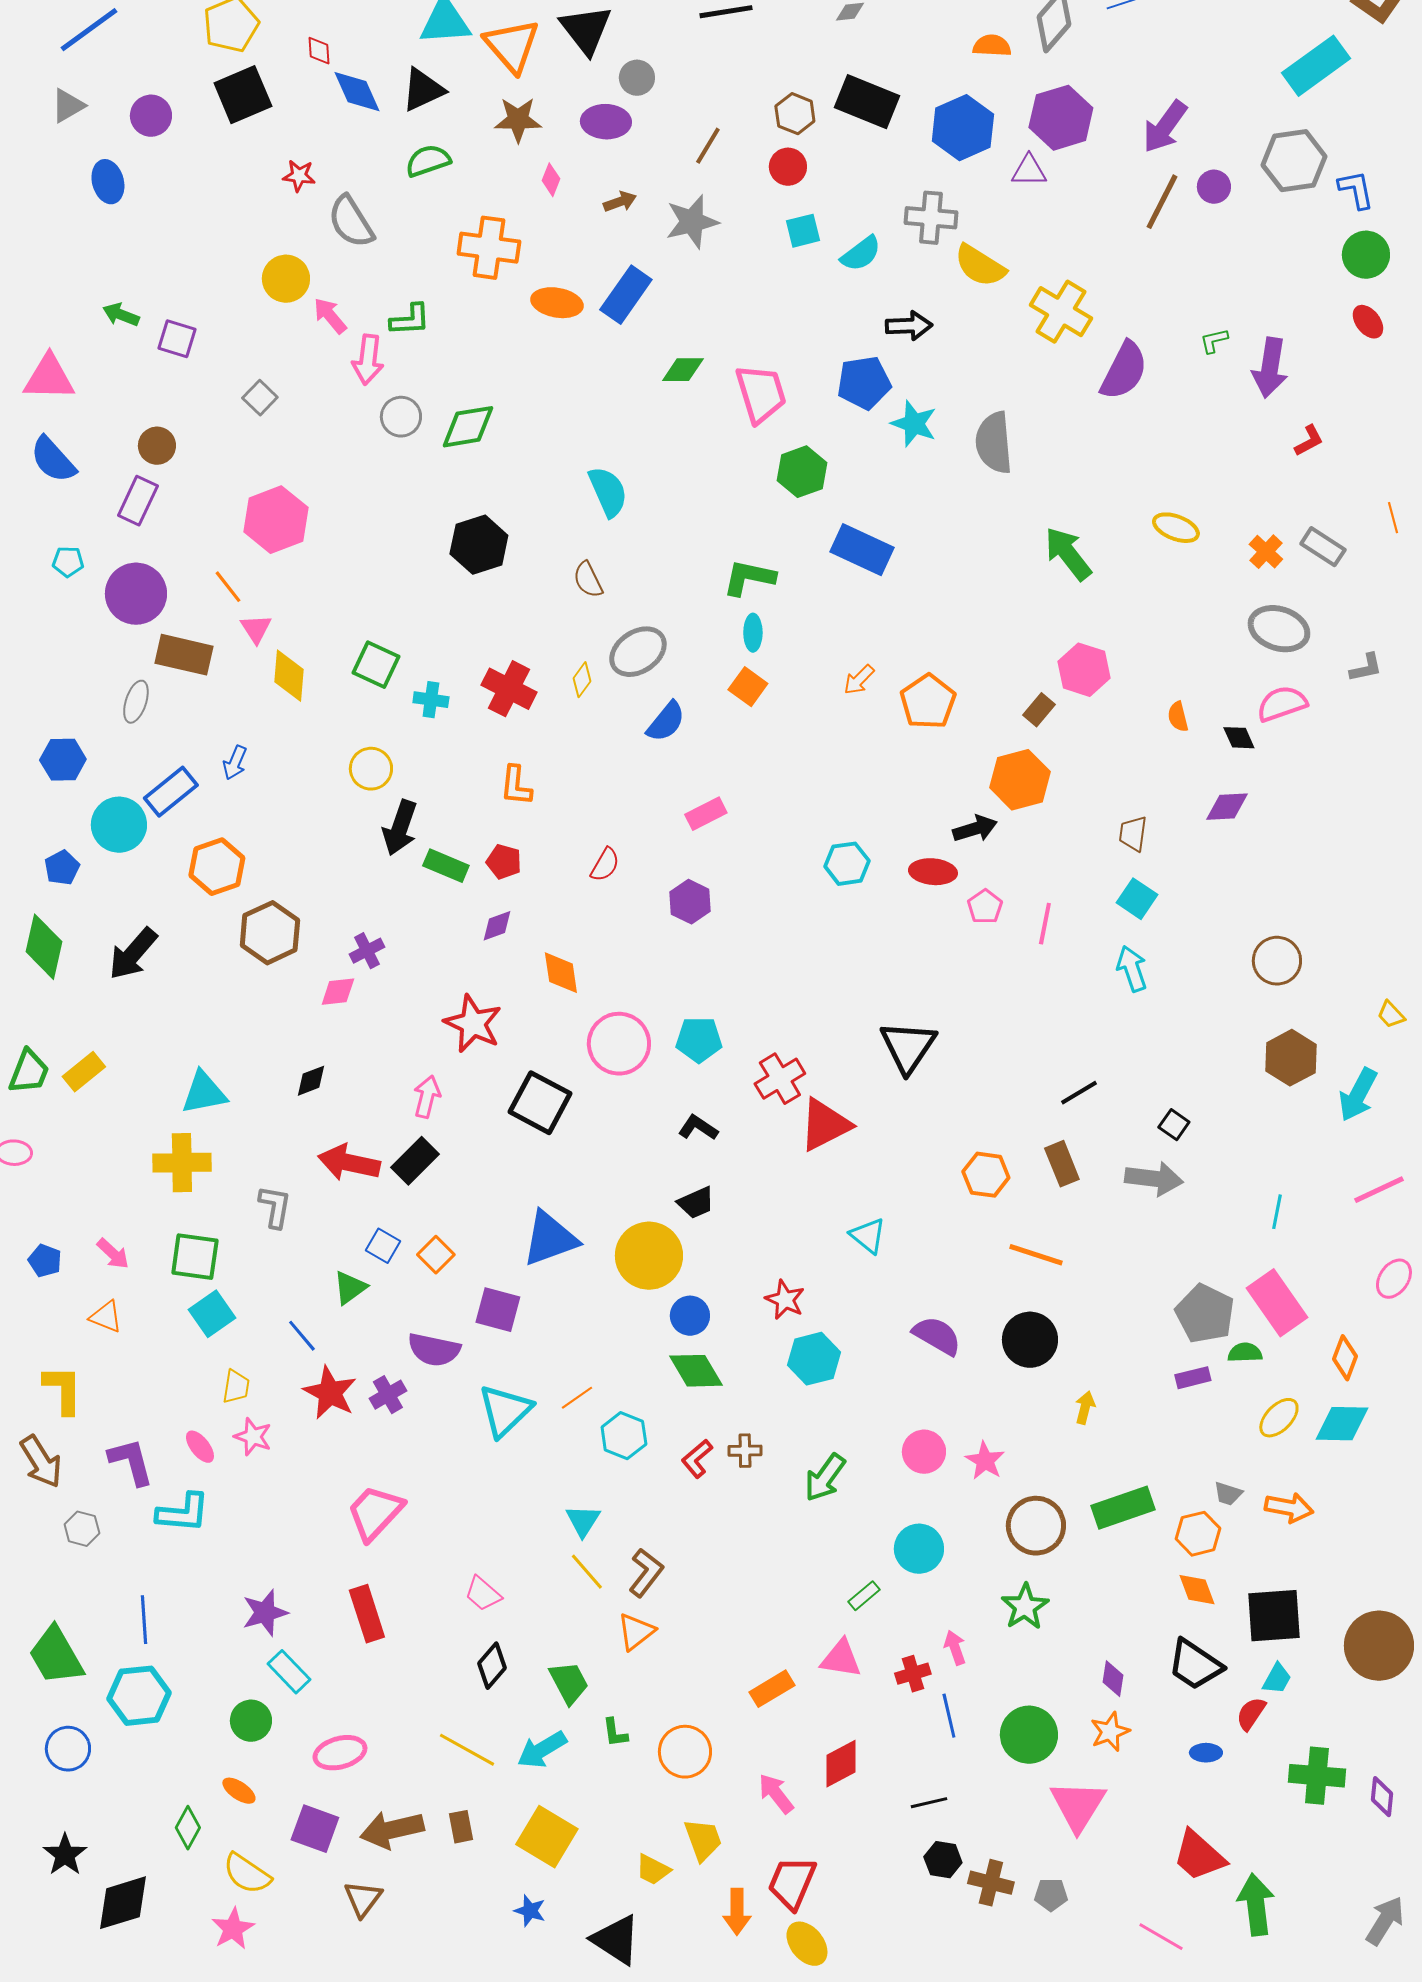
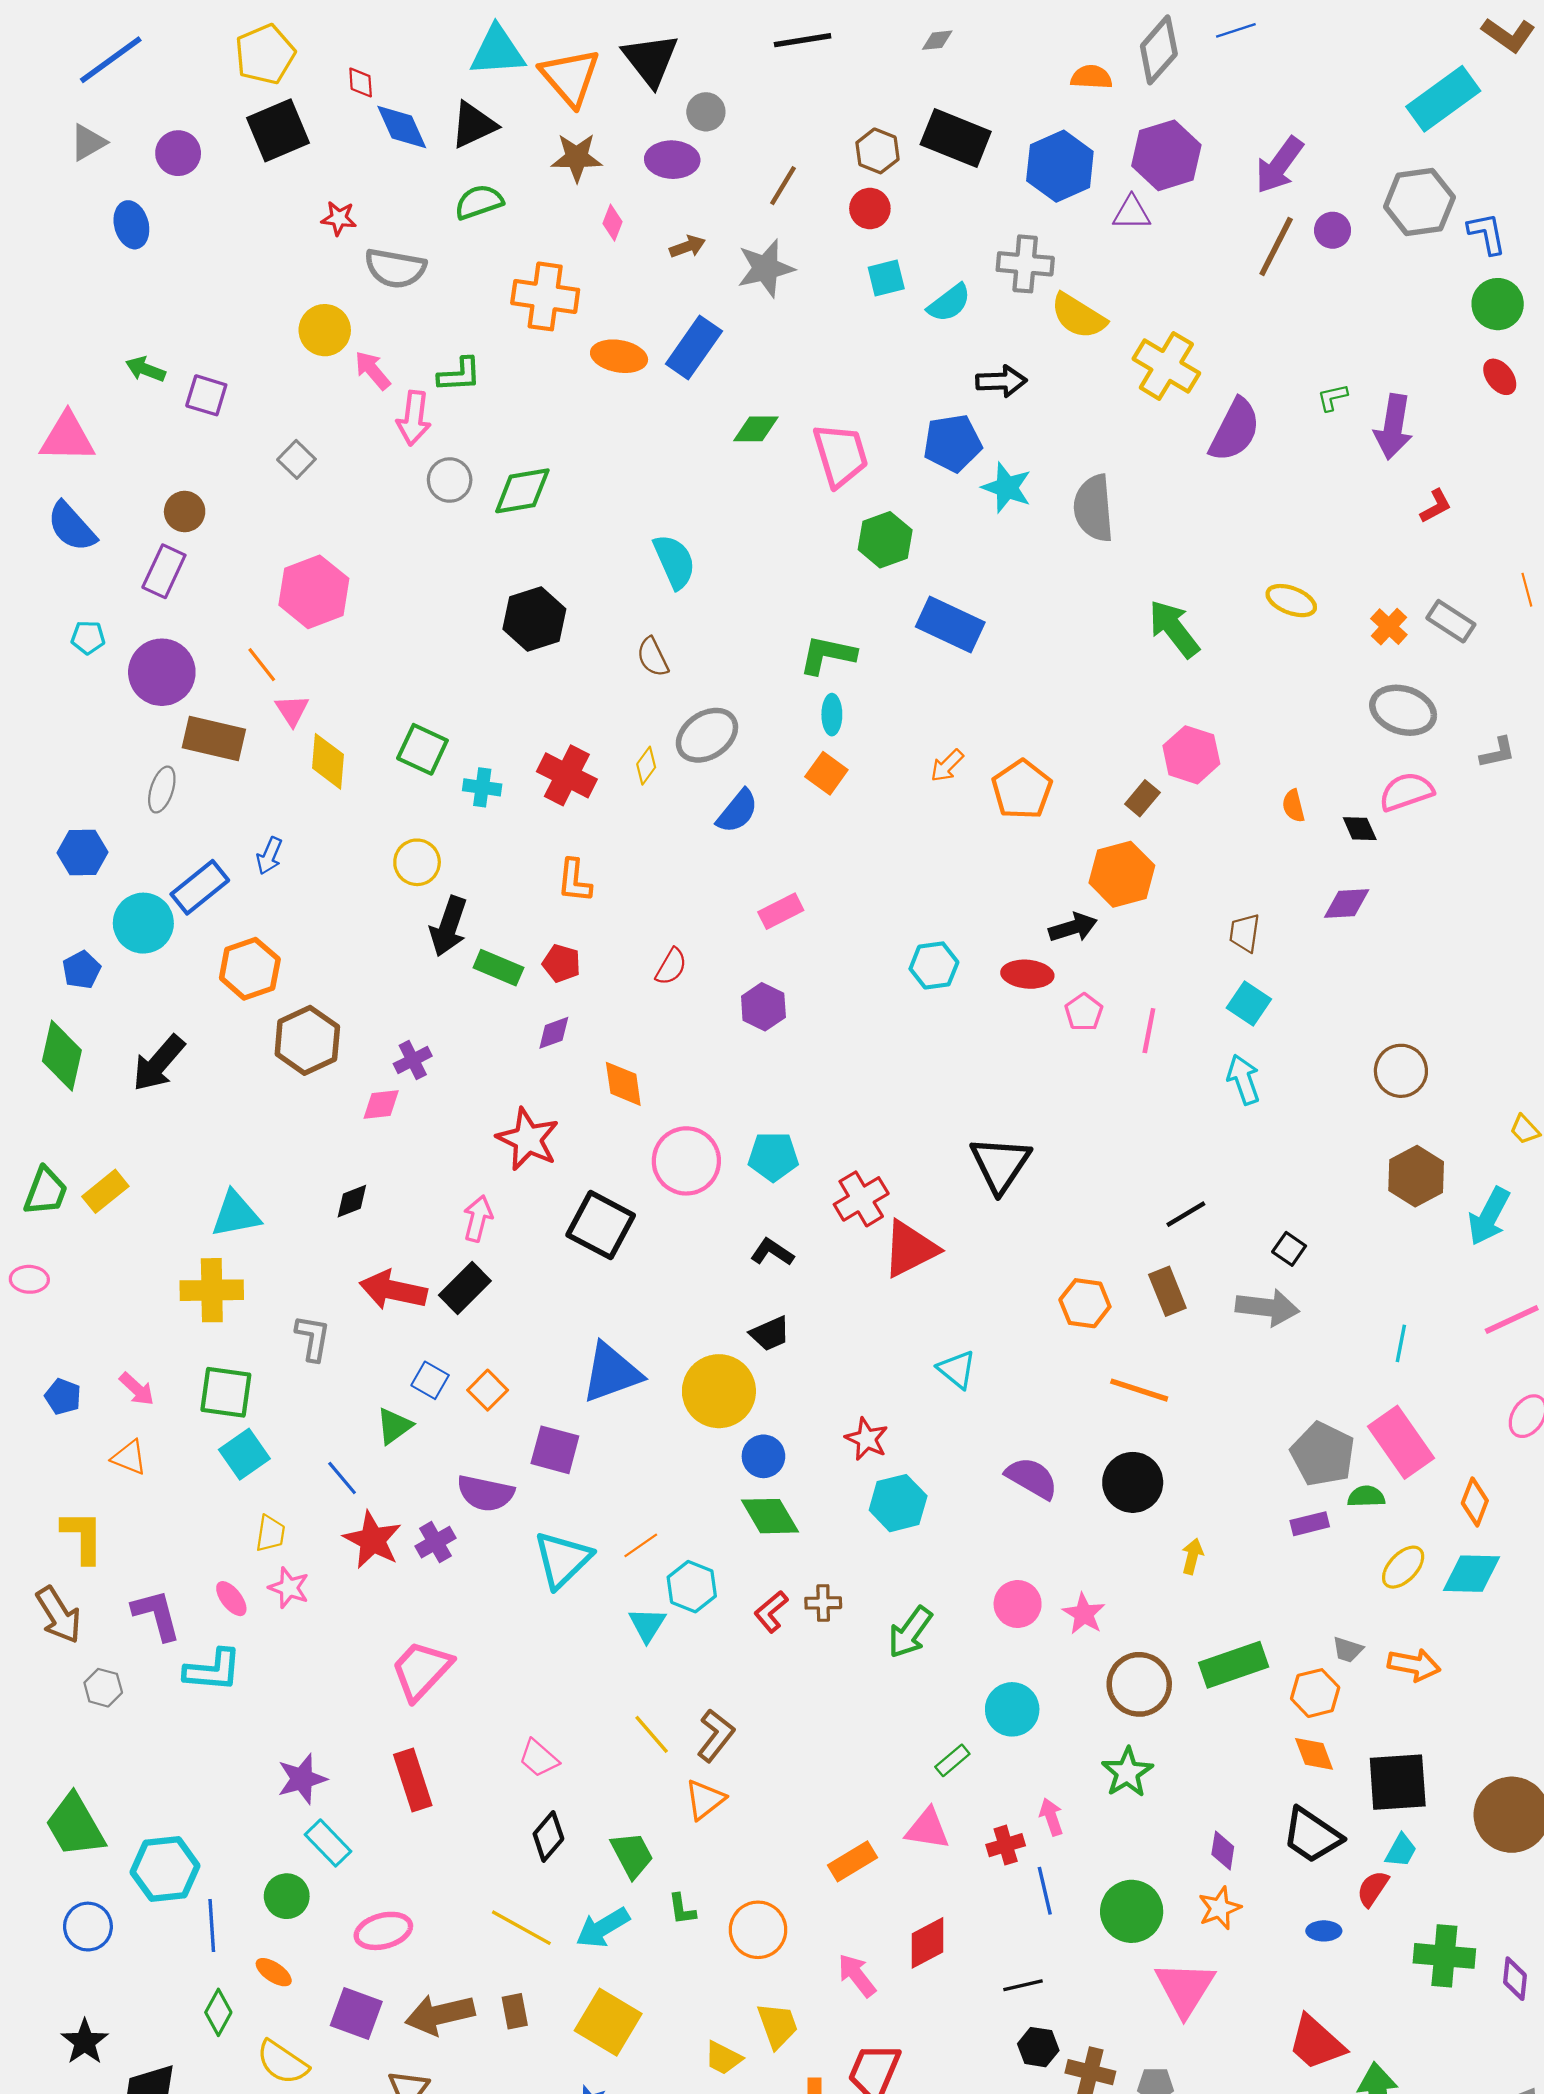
gray semicircle: (351, 222) -> (395, 268), turned -48
cyan triangle: (583, 1521) -> (647, 1625), moved
blue line: (144, 1620) -> (212, 1925), moved

